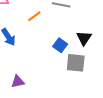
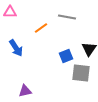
blue square: (60, 45) -> (66, 56), turned 32

